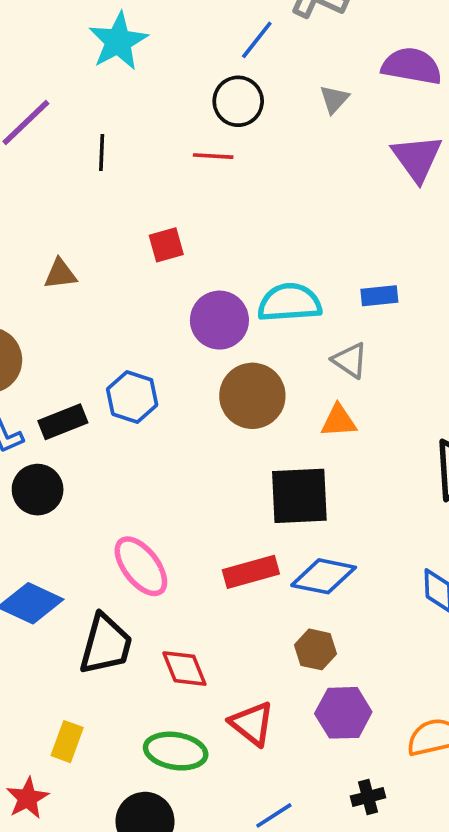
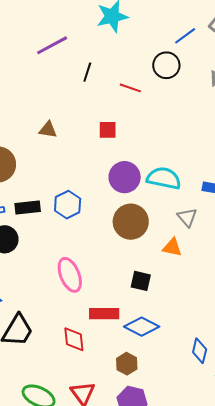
red line: (213, 156) -> (130, 88), moved
black square: (299, 496) -> (141, 281), size x0.6
pink ellipse: (141, 566) -> (70, 275), moved
red diamond: (184, 669) -> (74, 339), moved

